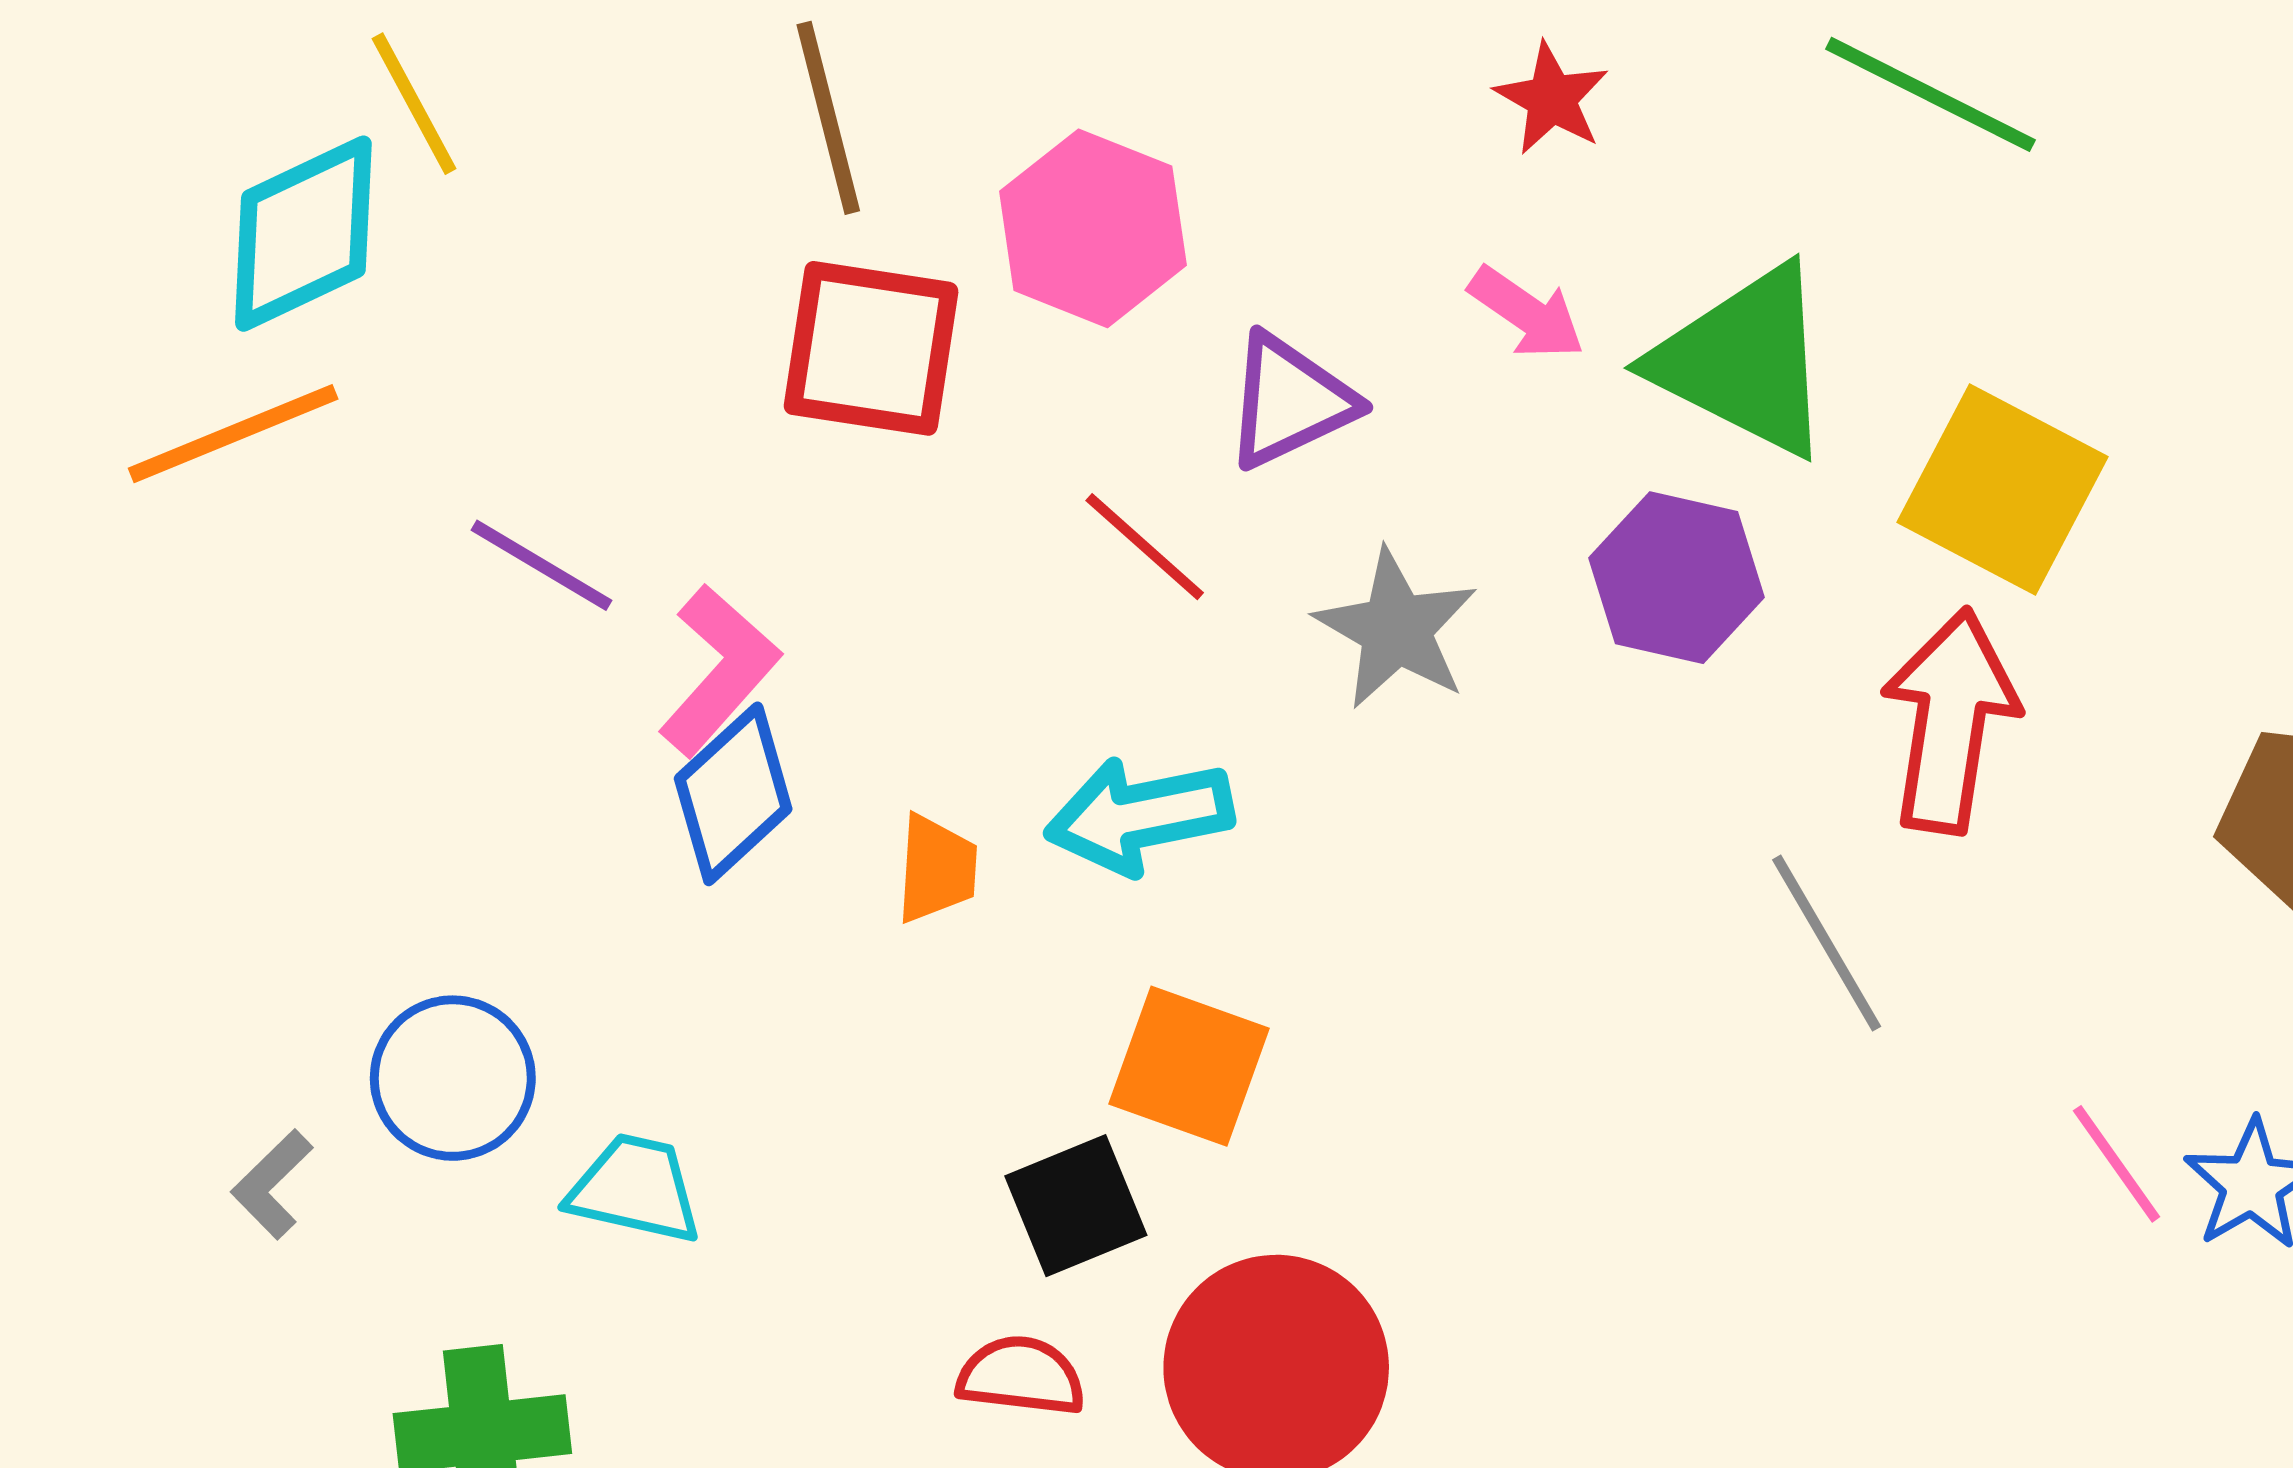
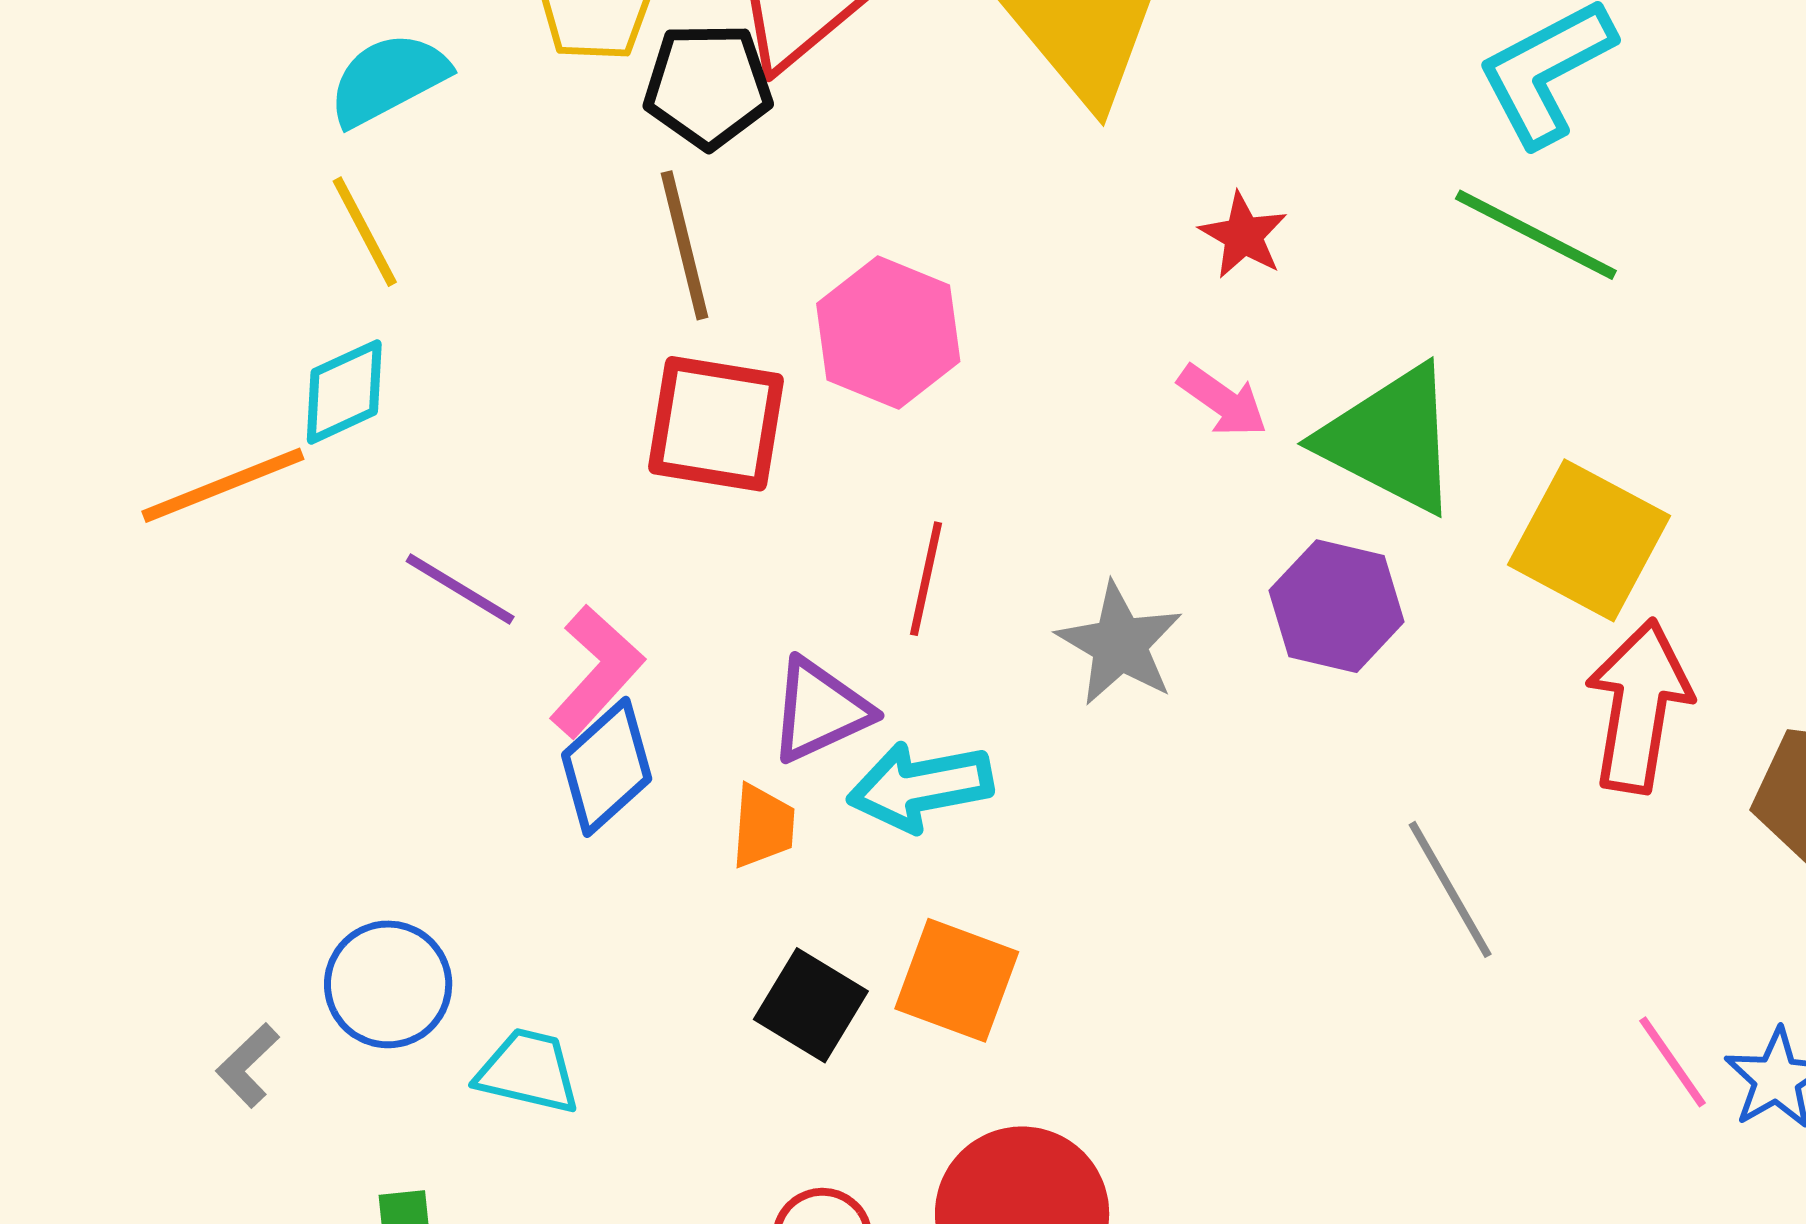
cyan diamond: (303, 234) -> (344, 392), moved, size x0.7
purple triangle: (1290, 401) -> (820, 710), moved
red line: (1145, 547) -> (926, 579), turned 60
red arrow: (1950, 721) -> (1639, 706), moved
black square: (1076, 1206) -> (811, 1005), moved, turned -37

